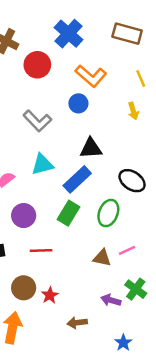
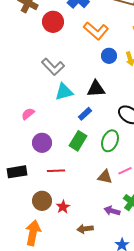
blue circle: (78, 103) -> (109, 56), moved
cyan triangle: (42, 164) -> (64, 92), moved
blue rectangle: (77, 179) -> (85, 114), size x0.6

